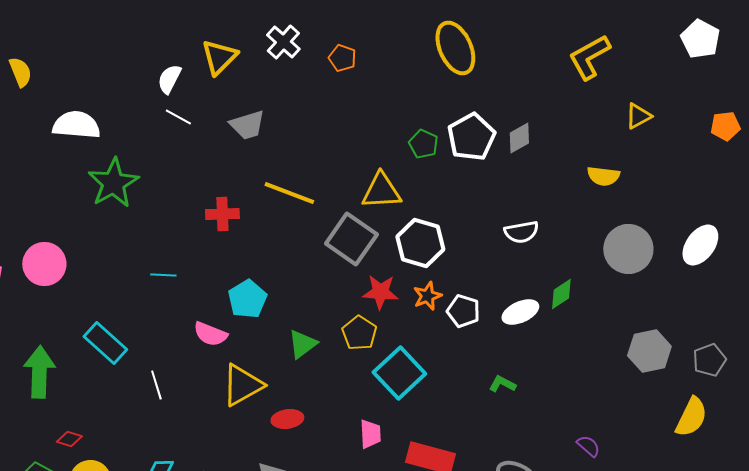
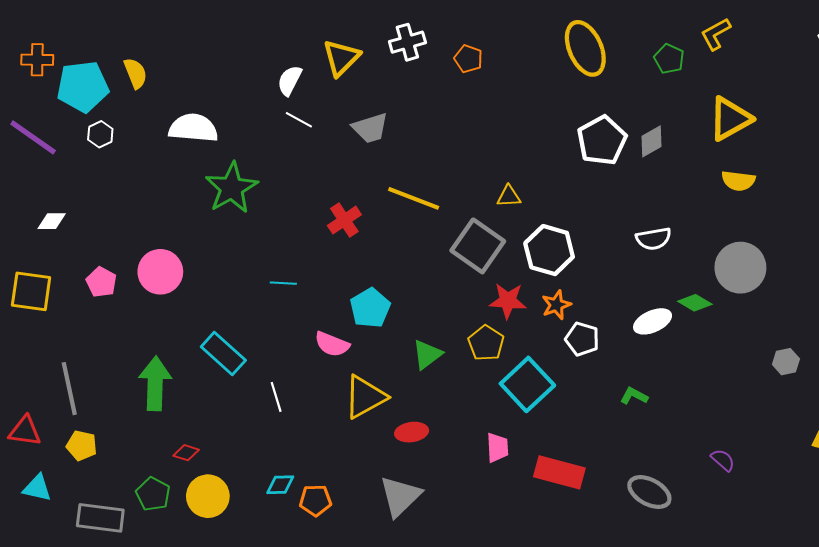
white cross: (283, 42) -> (407, 42), turned 32
yellow L-shape: (589, 57) -> (716, 34), moved, size x0.7
yellow triangle: (638, 116) -> (730, 119), moved, size x1.6
green pentagon: (423, 144) -> (669, 59), moved
yellow triangle: (381, 191) -> (509, 196), size x0.6
red cross: (222, 214) -> (344, 220), turned -32
gray circle: (628, 249) -> (740, 268), moved
green diamond: (561, 294) -> (695, 303), turned 64
white pentagon: (463, 311) -> (582, 339), moved
gray hexagon: (649, 351) -> (786, 362), size x0.6

